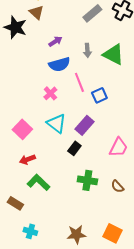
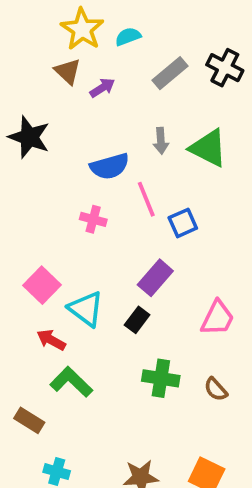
black star: (15, 27) -> (29, 137), moved
purple arrow: (55, 41) -> (102, 88), moved
pink cross: (50, 93) -> (93, 219), turned -32
cyan triangle: (56, 123) -> (86, 309), moved
red arrow: (27, 159) -> (51, 340), turned 49

